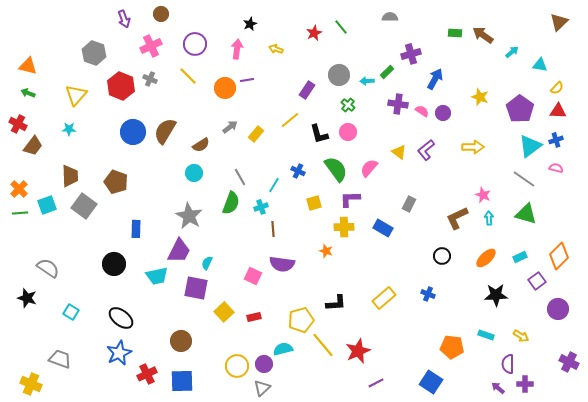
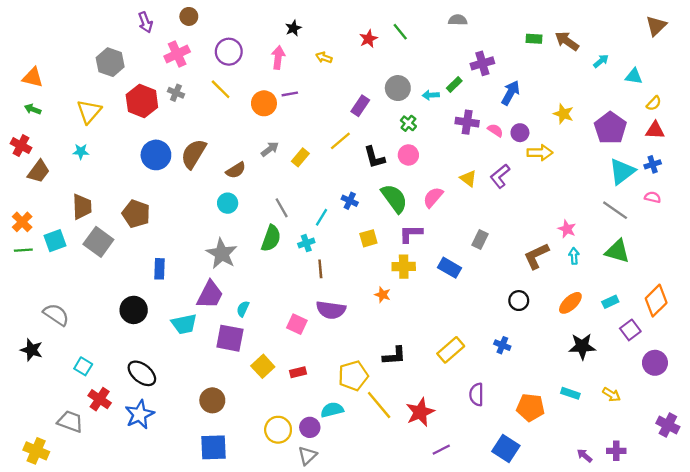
yellow arrow: (473, 147) -> (540, 153), moved
purple semicircle: (508, 364) -> (476, 394), moved
red cross: (147, 374) -> (100, 399), moved, turned -30

